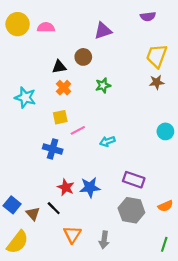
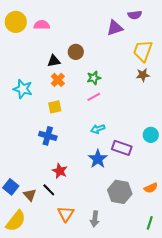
purple triangle: (103, 31) -> (115, 28), moved
pink line: (78, 130) -> (94, 97), moved
cyan circle: (165, 131) -> (151, 135), moved
purple rectangle: (134, 180) -> (122, 148), moved
blue star: (90, 187) -> (98, 159), moved, turned -30

